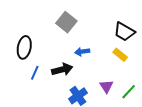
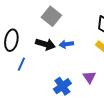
black arrow: (62, 70) -> (45, 44), moved, turned 30

